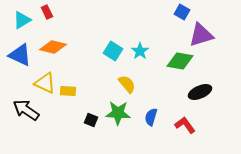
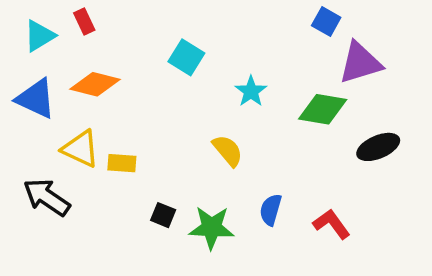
cyan square: (113, 51) -> (186, 57), moved
black ellipse: (200, 92) -> (378, 147), moved
green star: (118, 113) -> (212, 228), moved

